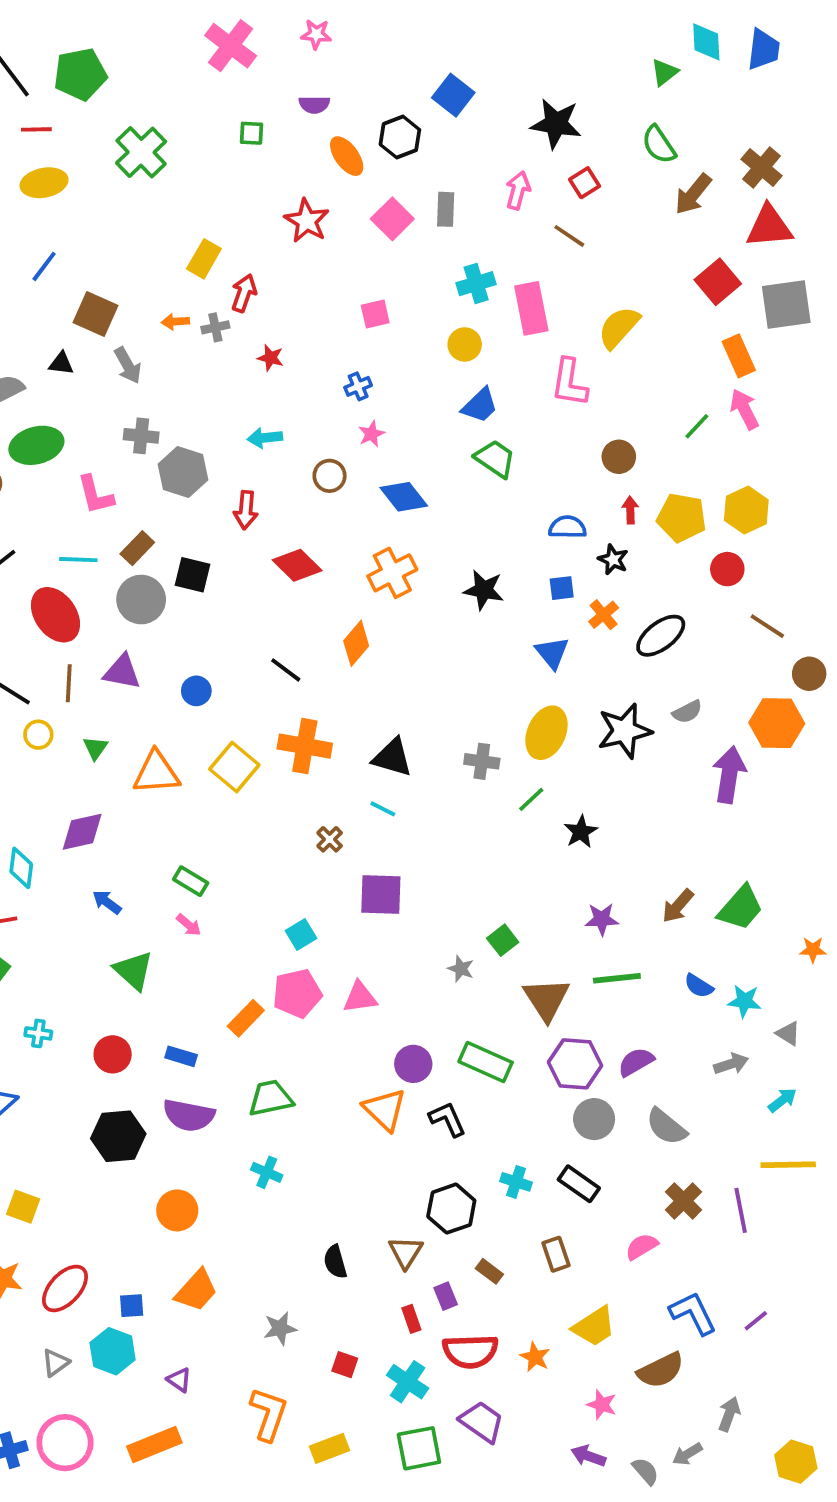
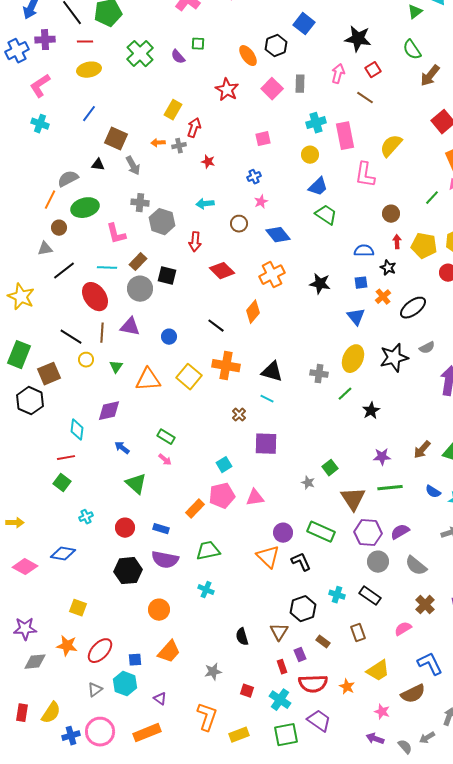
purple semicircle: (314, 105) -> (178, 57), moved, turned 49
cyan cross: (38, 1033) -> (86, 517), turned -32

